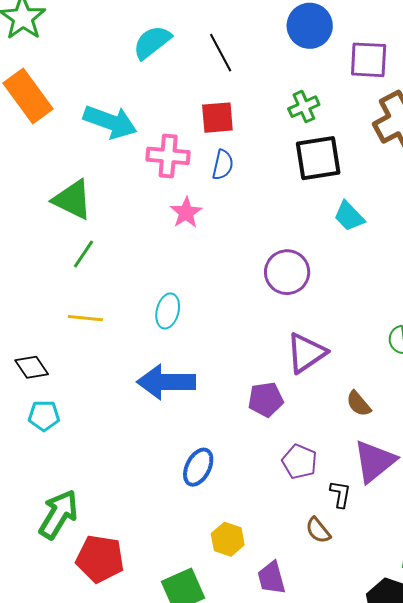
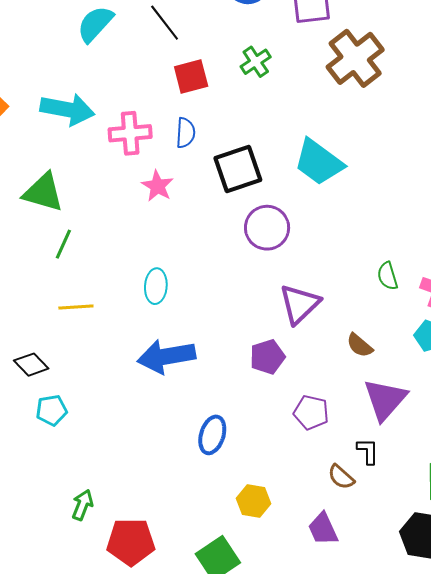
red square: (217, 118) -> (191, 77), moved
black square: (318, 158) -> (238, 169), moved
cyan trapezoid: (349, 216) -> (319, 162), size x1.6
black L-shape: (340, 494) -> (368, 451), moved
green arrow: (58, 514) -> (82, 505), size x0.6
purple trapezoid: (271, 578) -> (323, 529), moved

